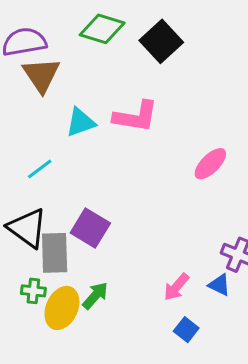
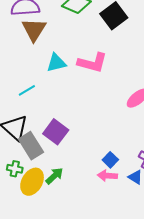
gray rectangle: (55, 253) -> (31, 146), turned -36
pink arrow: (176, 287) -> (107, 176), turned 48
blue square: (186, 330) -> (110, 160), moved

